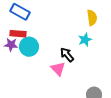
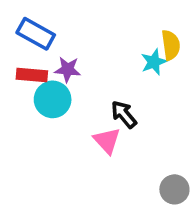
cyan star: (85, 40) -> (154, 62), moved
purple star: (11, 45) -> (68, 69), moved

